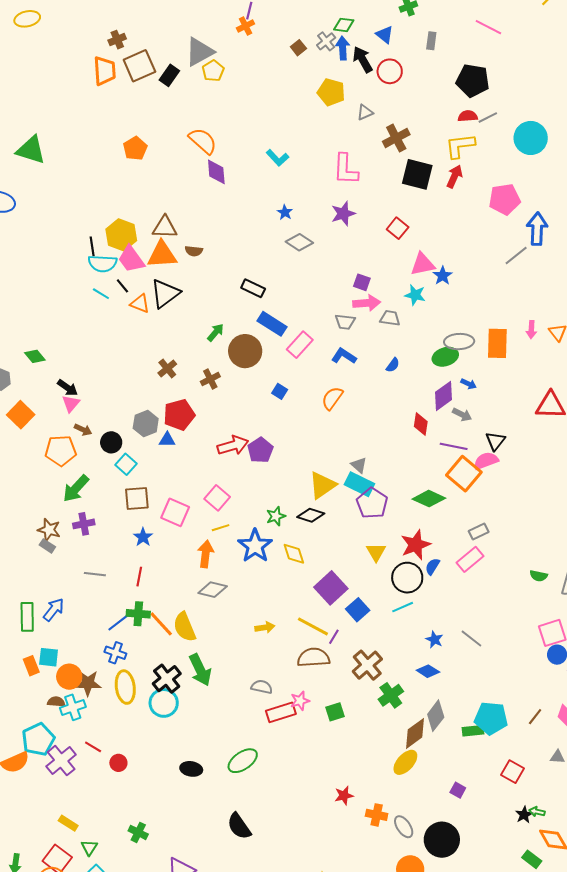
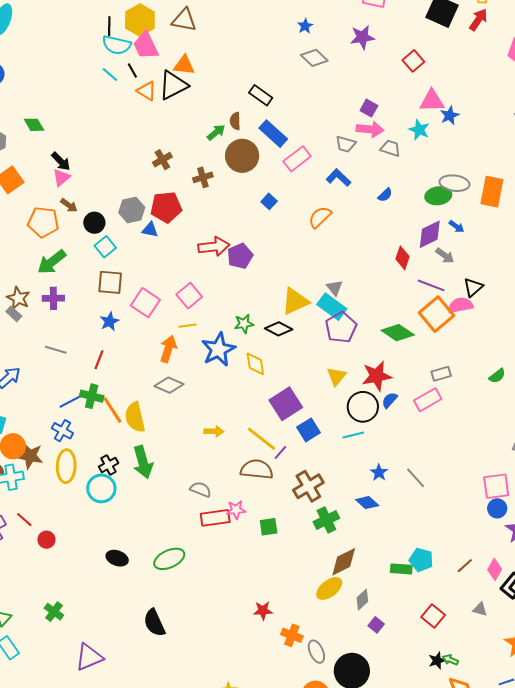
brown semicircle: (194, 251) -> (235, 121), moved, turned 72
orange triangle: (162, 255) -> (184, 65), moved, size x0.7
green semicircle: (539, 576) -> (497, 376), moved, turned -60
black cross: (167, 679) -> (109, 465), size x0.7
gray diamond: (436, 716) -> (362, 600), moved, size x0.7
cyan pentagon: (491, 718) -> (421, 560), size x0.7

